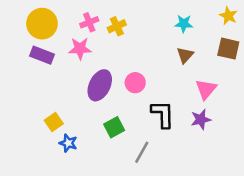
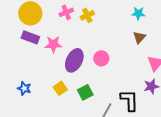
pink star: (80, 49) -> (53, 44), moved
black L-shape: (163, 114) -> (129, 100), moved
yellow square: (54, 122) -> (60, 88), moved
blue star: (68, 143) -> (24, 88), moved

